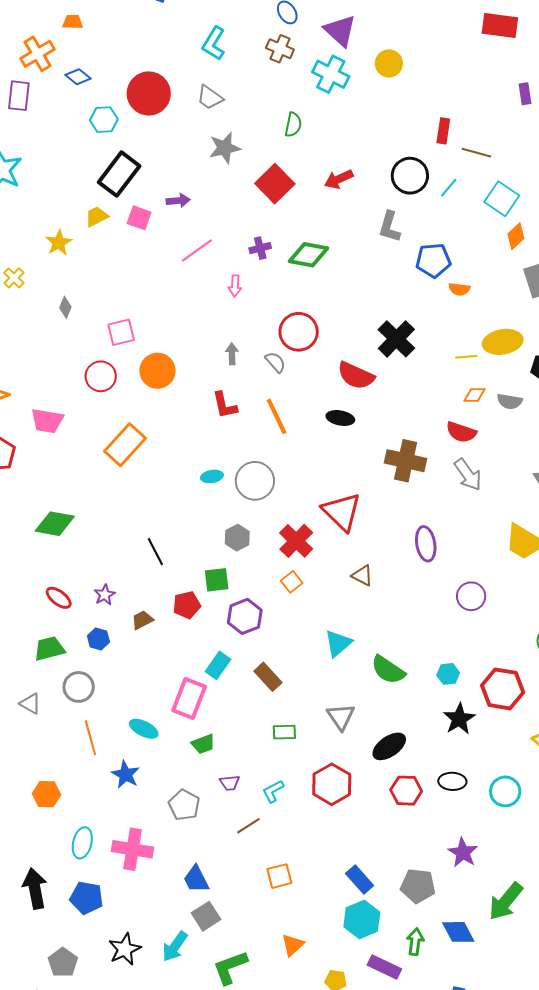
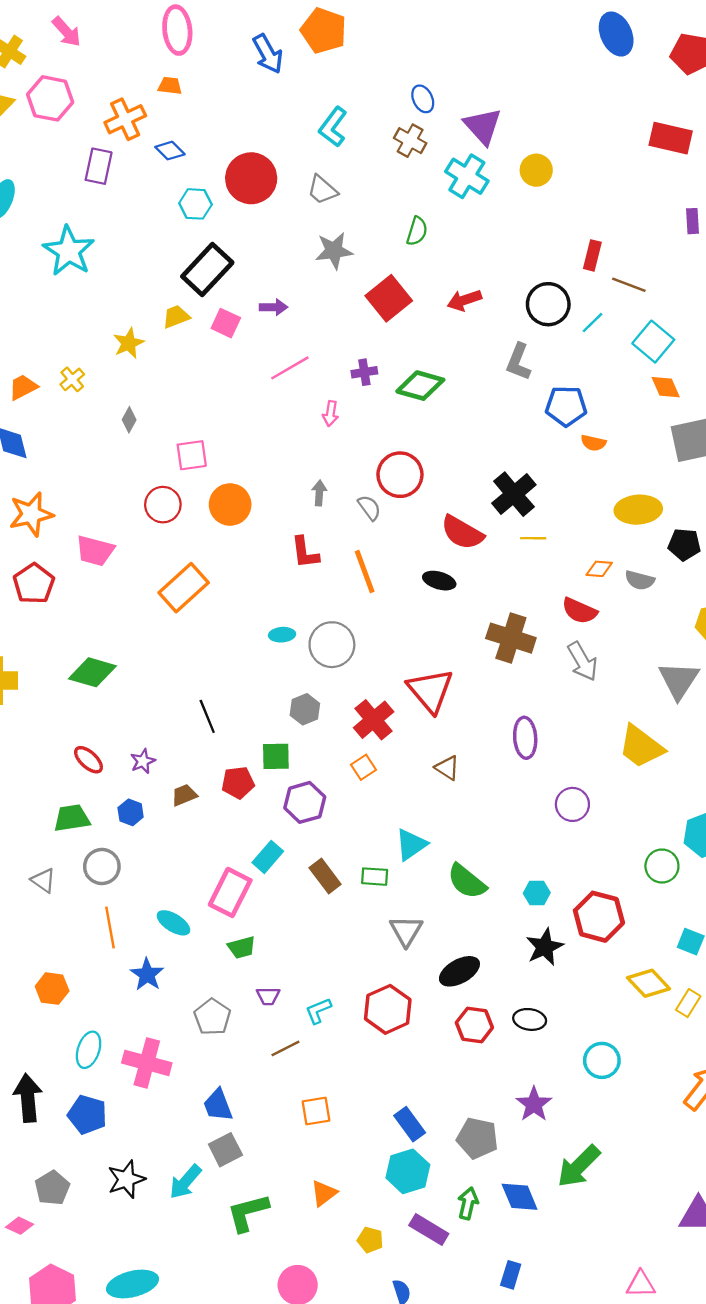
orange diamond: (516, 236) -> (666, 387), turned -76
yellow line: (466, 357) -> (533, 538), moved
green rectangle: (284, 732) -> (375, 877), moved
cyan circle: (505, 791) -> (602, 1060), moved

